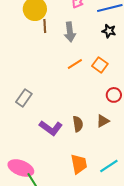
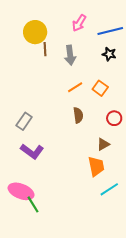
brown semicircle: (78, 124) -> (78, 115), moved
purple L-shape: (51, 128) -> (32, 151), moved
orange trapezoid: (79, 164) -> (96, 166), moved

